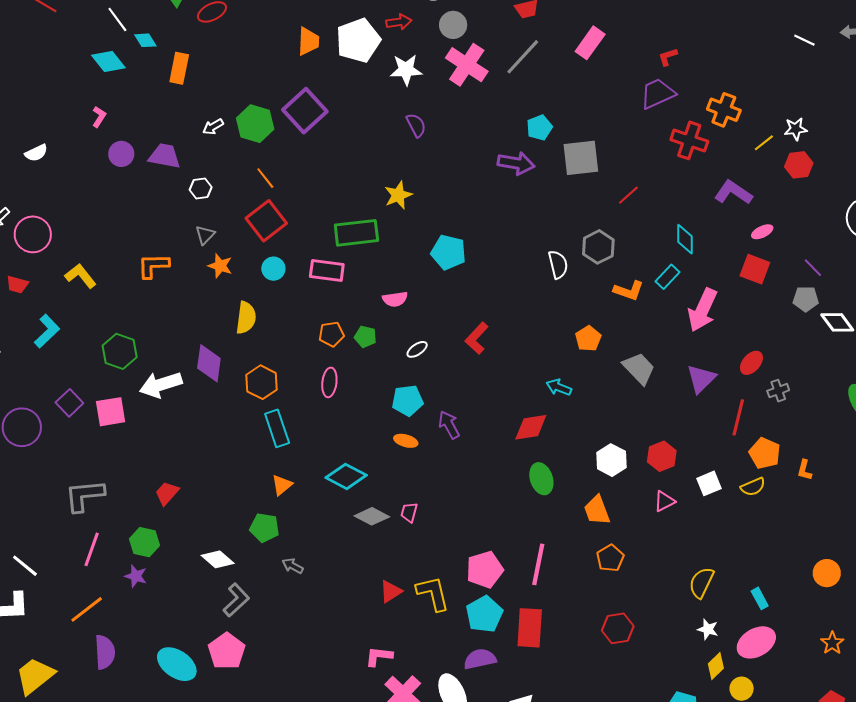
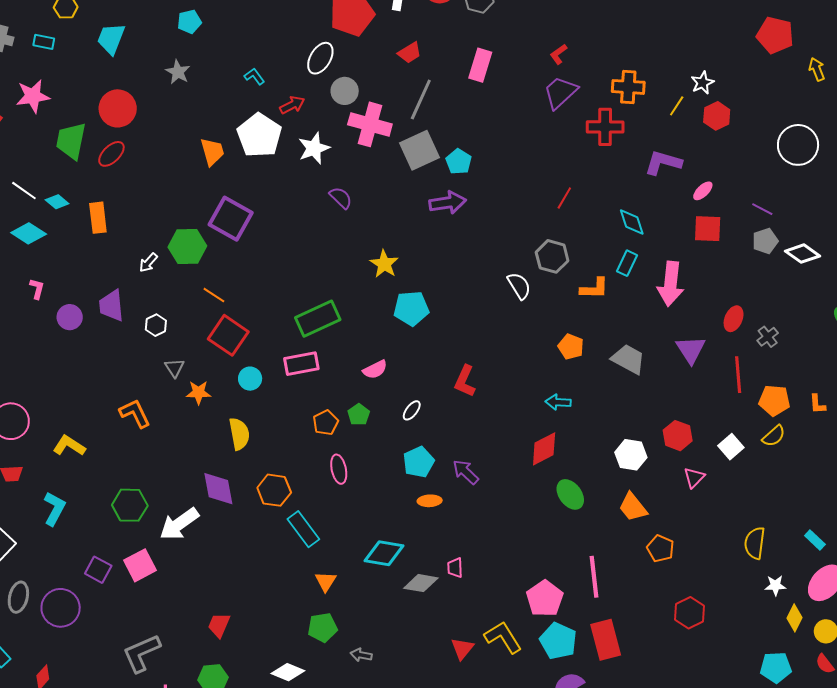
purple trapezoid: (164, 156) -> (111, 306), turned -88
gray square: (581, 158) -> (419, 150), moved
yellow star: (398, 195) -> (384, 264), moved
orange L-shape: (153, 266) -> (135, 413), turned 84
green pentagon: (365, 337) -> (359, 415), turned -30

